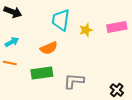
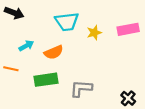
cyan trapezoid: (61, 20) -> (67, 22), turned -105
cyan arrow: (12, 42) -> (26, 46), moved

